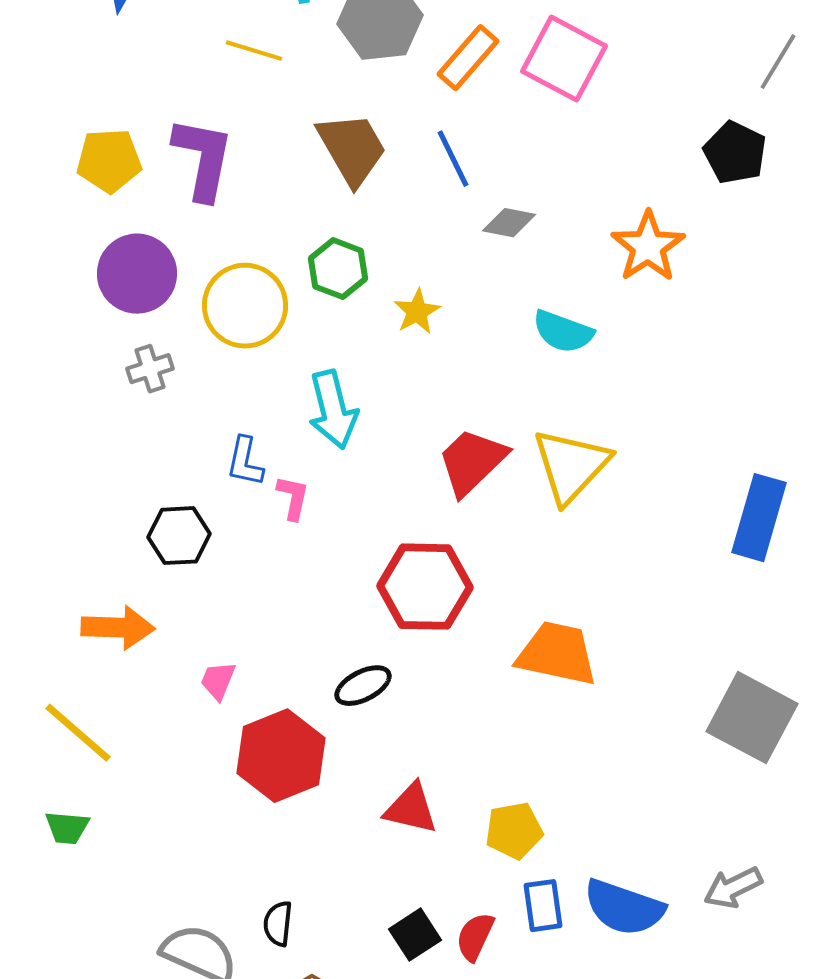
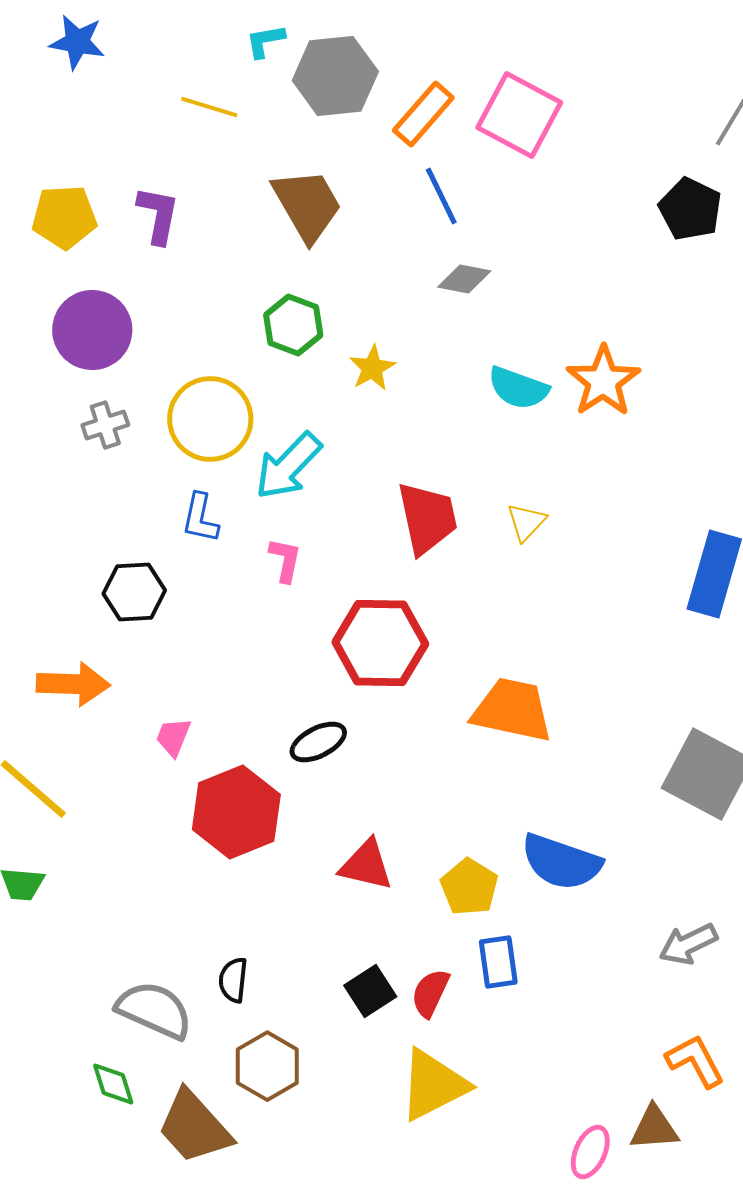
purple L-shape: (203, 159) -> (158, 215), size x0.7
blue line: (453, 159) -> (441, 196), moved
orange star: (648, 247) -> (603, 381), moved
yellow circle: (245, 306) -> (210, 419), moved
cyan arrow: (333, 410) -> (288, 466), turned 58
red trapezoid: (472, 462) -> (427, 518), turned 122
yellow triangle: (571, 466) -> (526, 522), size x0.5
pink L-shape: (293, 498) -> (285, 560), moved
yellow pentagon: (514, 831) -> (469, 887), turned -30
blue semicircle: (624, 908) -> (561, 862), moved

